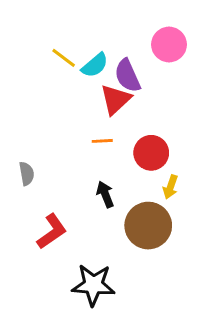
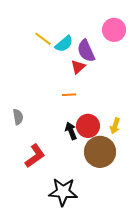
red triangle: (116, 99) -> (78, 67), size x0.7
red circle: (151, 153) -> (88, 126), moved

